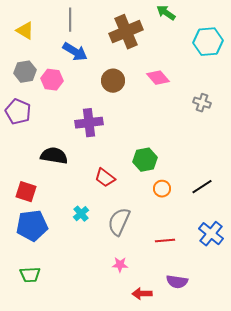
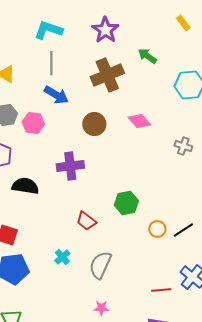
black semicircle: (54, 156) -> (25, 186), moved
orange circle: (162, 189) -> (157, 229), moved
red line: (165, 241) -> (161, 290), moved

